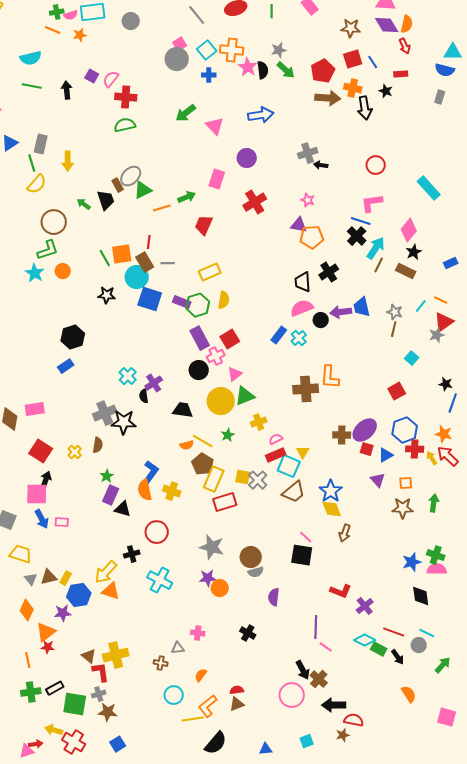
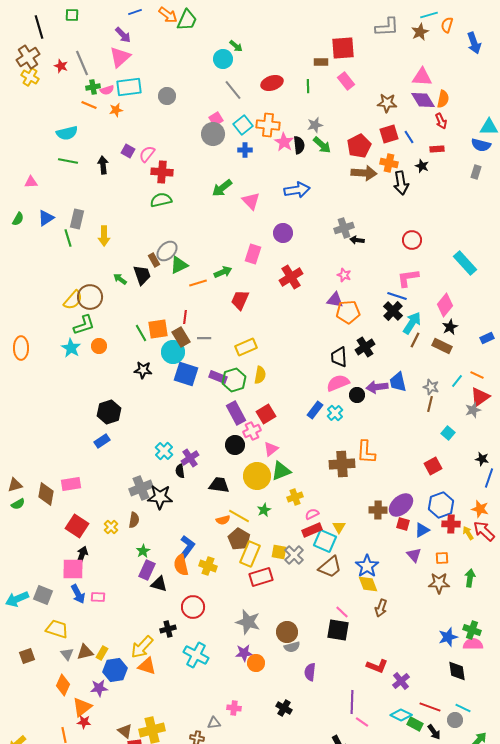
yellow semicircle: (37, 184) -> (73, 300), moved

